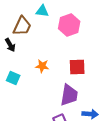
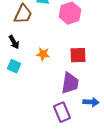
black arrow: (10, 45) -> (14, 42), moved

